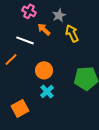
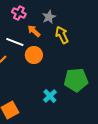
orange circle: (44, 70) -> (34, 55), moved
cyan cross: (47, 91) -> (50, 96), moved

